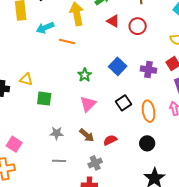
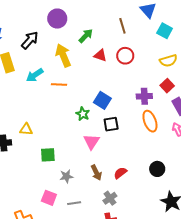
blue square: (118, 66) -> (102, 100), moved
green square: (44, 99) -> (48, 155), moved
black square: (124, 103) -> (111, 124), moved, turned 35
orange ellipse: (149, 111) -> (150, 121), moved
brown arrow: (87, 135) -> (96, 173), turned 35
pink square: (14, 144) -> (49, 198), moved

